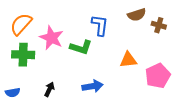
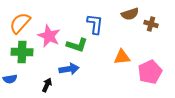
blue arrow: (93, 86) -> (69, 69), moved
blue semicircle: (13, 93) -> (10, 79), moved

